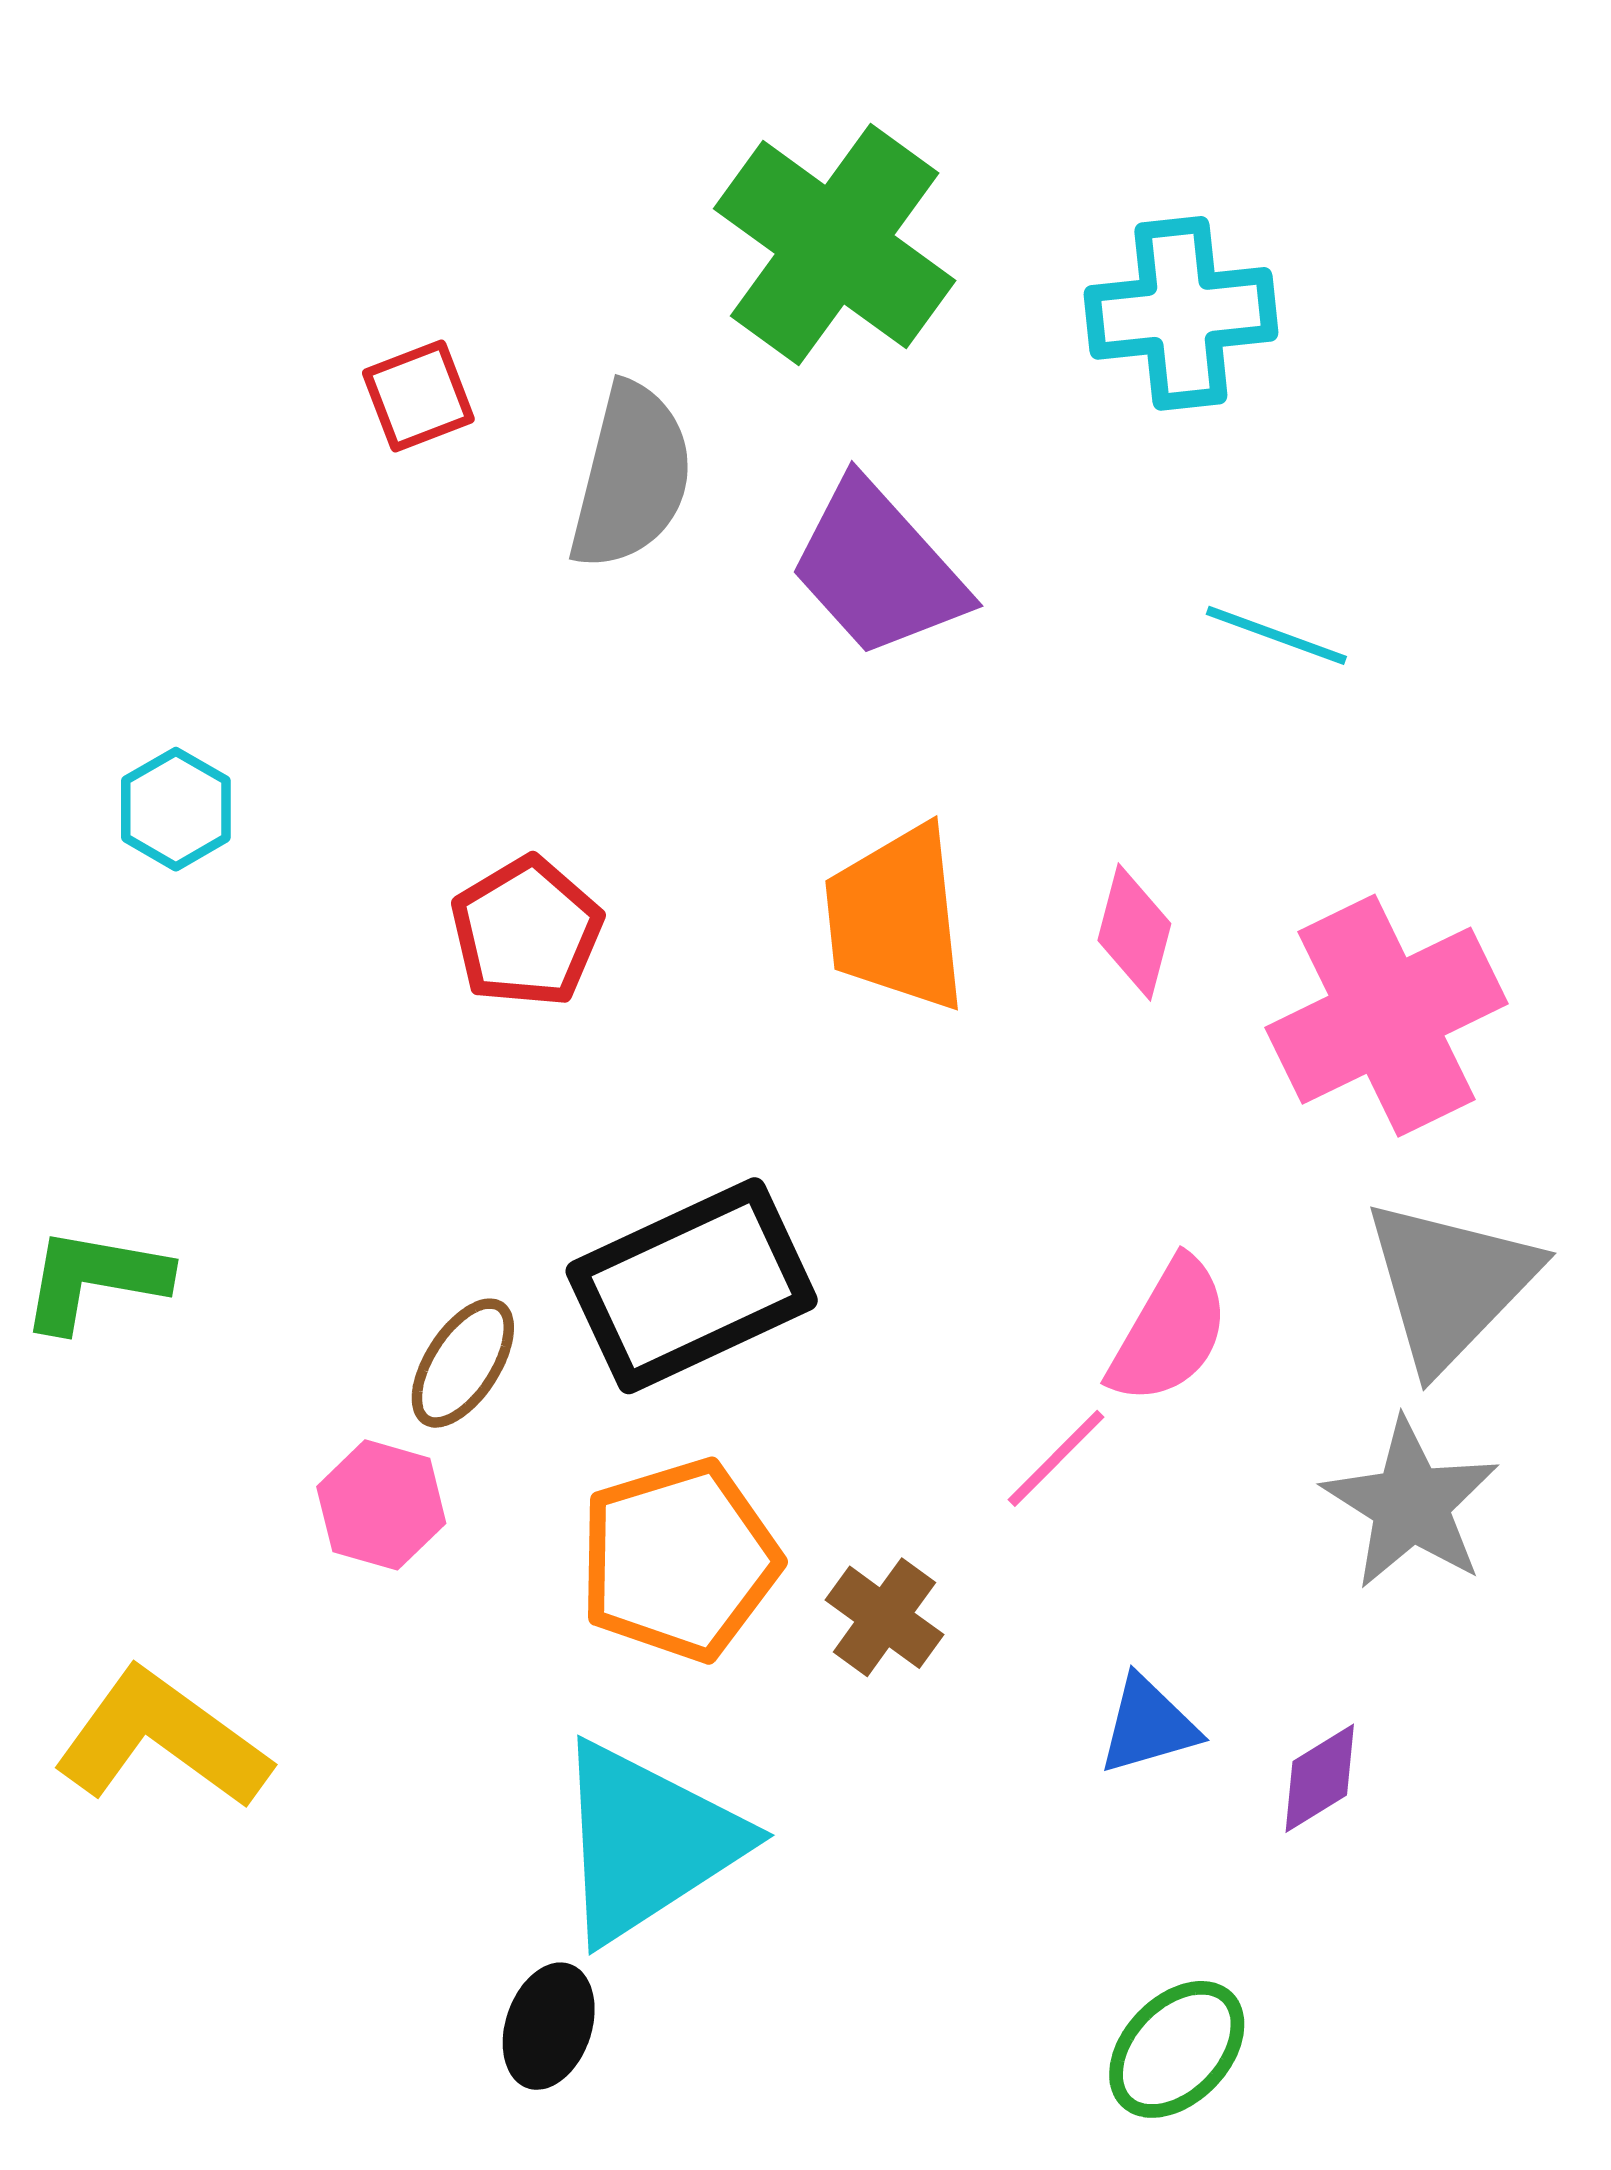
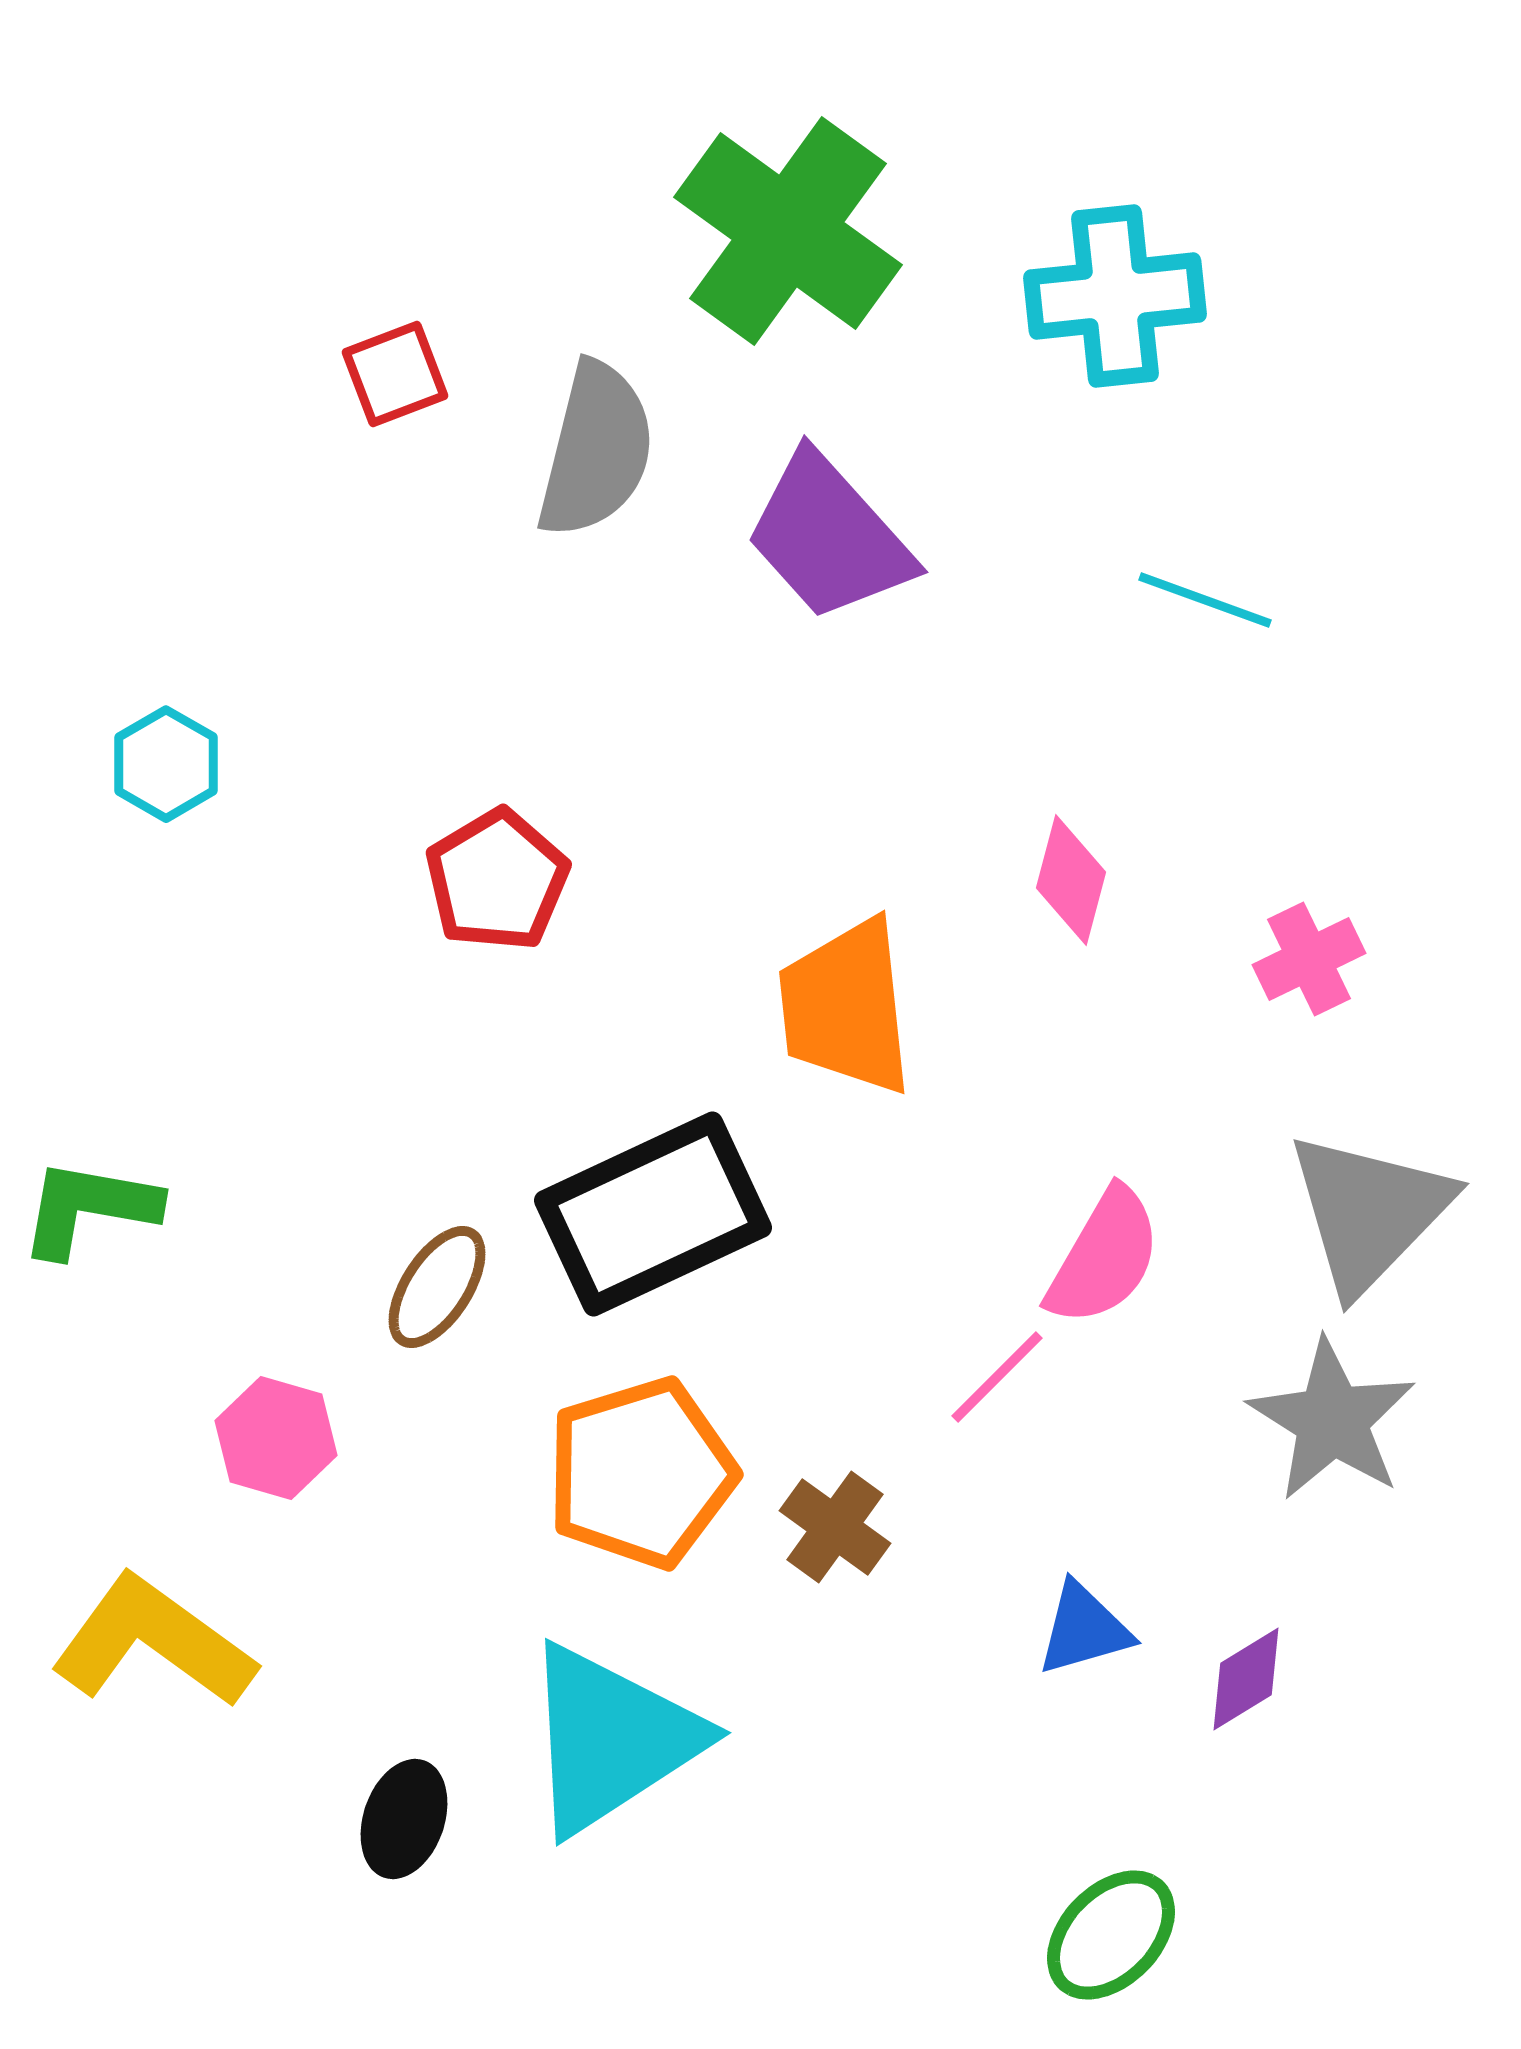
orange trapezoid: (896, 918) -> (846, 1007), moved
pink cross: (1386, 1016) -> (1309, 959), size x0.5
pink hexagon: (381, 1505) -> (276, 1438), moved
black ellipse: (549, 2026) -> (404, 1819), moved

